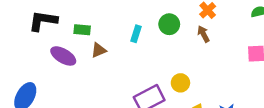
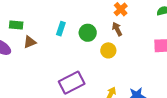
green circle: (169, 24) -> (88, 33), moved
yellow circle: (180, 83) -> (108, 50), moved

